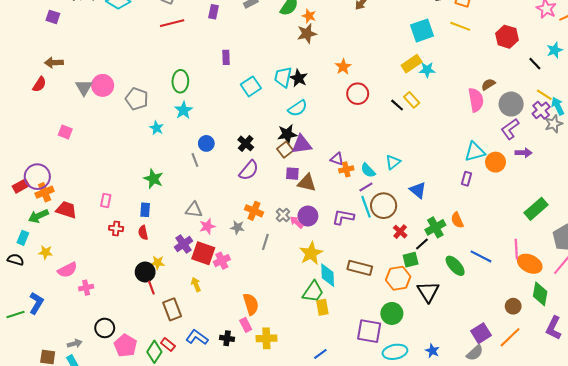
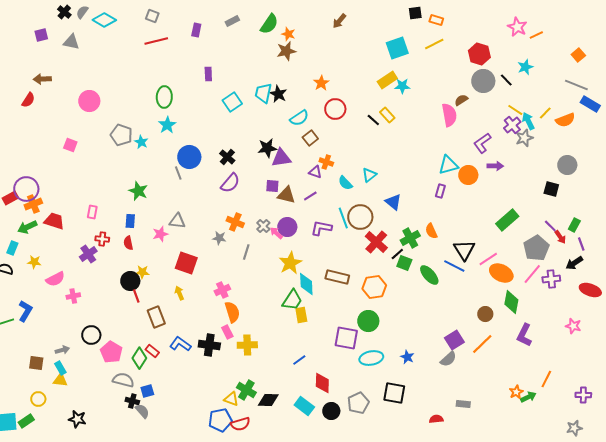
purple square: (53, 17) -> (41, 35), turned -32
yellow line: (460, 26) -> (434, 44), turned -48
gray triangle: (84, 87) -> (71, 42), moved, turned -48
gray pentagon: (137, 99) -> (121, 135), moved
gray circle: (511, 104) -> (483, 81), moved
cyan semicircle: (298, 108) -> (299, 118), moved
pink square: (65, 132) -> (70, 145), moved
blue circle: (206, 143) -> (189, 157), size x1.5
brown square: (285, 150) -> (310, 138), moved
orange cross: (346, 169) -> (326, 162), moved, turned 32
purple line: (366, 187) -> (310, 196), moved
pink star: (207, 226) -> (160, 234), moved
red cross: (400, 232) -> (376, 242), size x1.6
purple cross: (183, 244) -> (88, 254), moved
pink line: (516, 249) -> (488, 259), turned 60
green square: (411, 260) -> (404, 263), moved, turned 35
pink cross: (222, 261) -> (222, 290), moved
black triangle: (428, 292) -> (464, 250), moved
black cross: (227, 338) -> (209, 345), size x1.5

